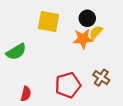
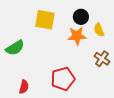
yellow semicircle: (96, 32) -> (99, 30), moved, turned -64
brown cross: (101, 78) -> (102, 59), moved

